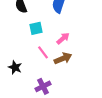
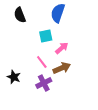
cyan square: (36, 28) -> (46, 36), moved
purple cross: (43, 86) -> (44, 83), moved

